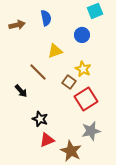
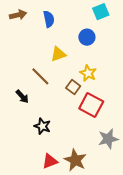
brown arrow: (17, 25) -> (18, 15), moved
red square: (86, 99) -> (91, 105), turned -30
gray star: (91, 131) -> (108, 139), moved
red triangle: (47, 140) -> (50, 161), moved

